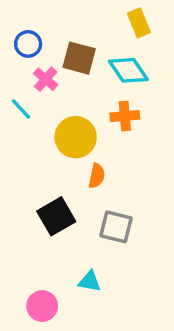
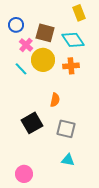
cyan line: (21, 109) -> (21, 69), moved
yellow circle: (76, 137) -> (43, 60), moved
cyan triangle: (90, 281) -> (68, 160), moved

